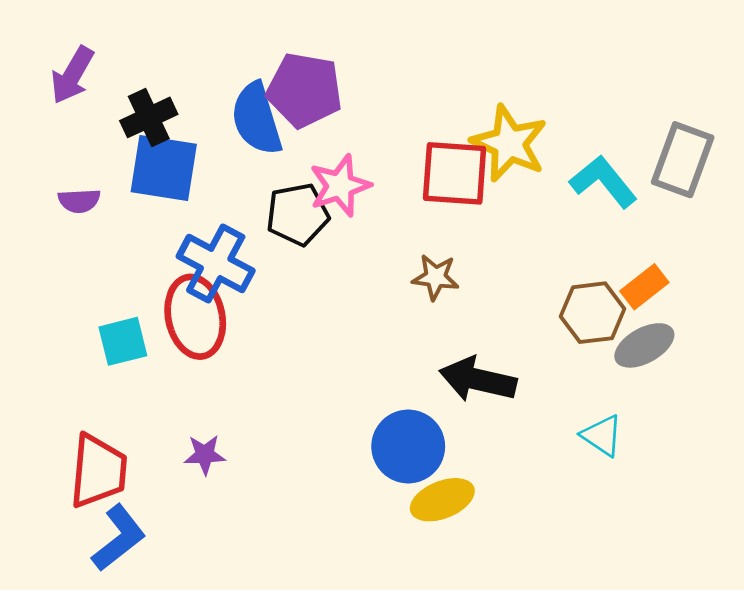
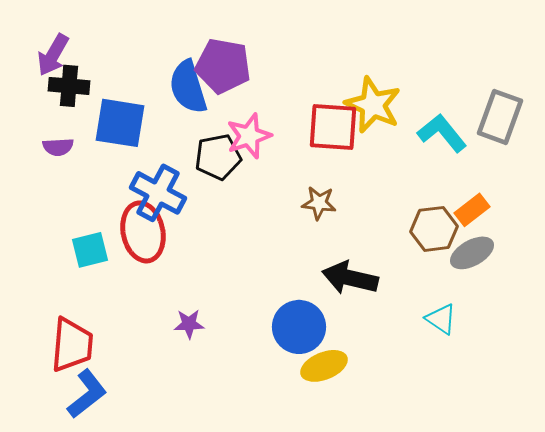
black cross: (149, 117) -> (69, 86), moved, turned 30
purple star: (205, 455) -> (189, 324), moved

